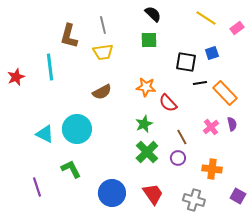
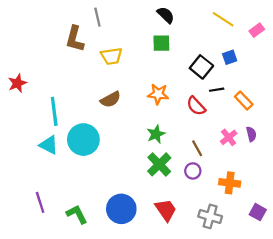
gray line: (103, 25) -> (97, 17), moved
black square: (186, 62) -> (201, 67), turned 30
cyan line: (50, 67) -> (54, 111), moved
orange rectangle: (225, 93) -> (244, 101), size x0.7
red semicircle: (168, 103) -> (196, 106), moved
green L-shape: (71, 169) -> (77, 214), moved

